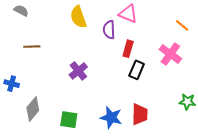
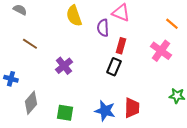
brown line: (32, 47) -> (30, 44), turned 35
black rectangle: (137, 70) -> (114, 67), moved
purple cross: (78, 71) -> (64, 66), moved

